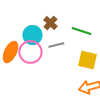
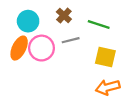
cyan circle: (32, 35) -> (28, 21), moved

